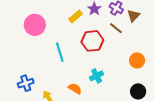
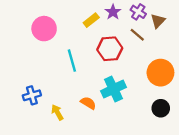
orange circle: (137, 60) -> (160, 73), size x1.5
cyan cross: (97, 76) -> (113, 89), size x1.5

